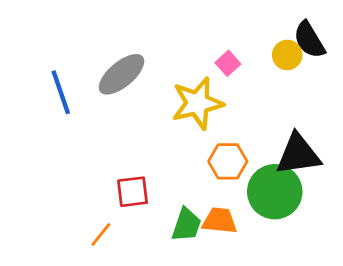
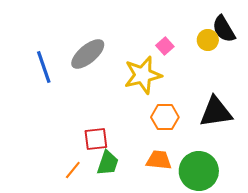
green circle: (275, 192) -> (199, 171), moved
green trapezoid: (186, 225) -> (108, 163), moved

